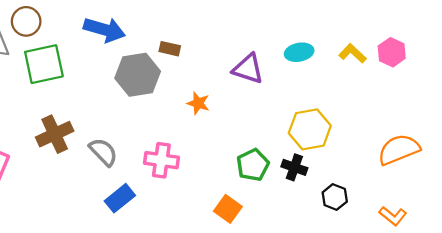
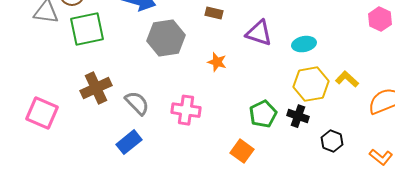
brown rectangle: (170, 49) -> (214, 13), moved
cyan ellipse: (299, 52) -> (304, 44), moved
yellow L-shape: (352, 53) -> (347, 79), moved
blue rectangle: (120, 198) -> (129, 142), moved

